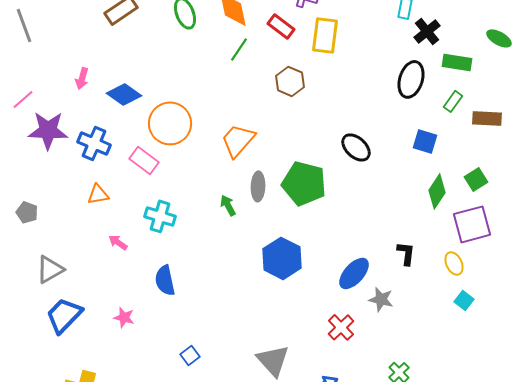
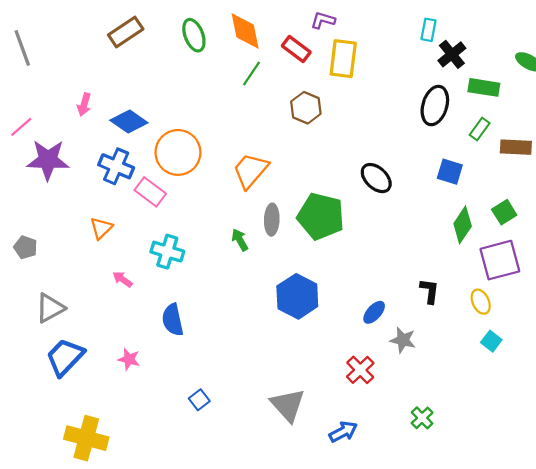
blue cross: (94, 143) -> (116, 166), moved
orange triangle: (98, 194) -> (101, 228), turned -35
blue ellipse: (354, 273) -> (374, 312), size x0.7

